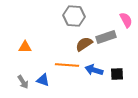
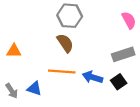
gray rectangle: (106, 37) -> (123, 54), moved
brown semicircle: (84, 44) -> (65, 43), moved, turned 90
black square: (117, 74) -> (119, 82), turned -32

